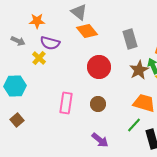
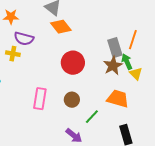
gray rectangle: (130, 39) -> (115, 48), moved
yellow cross: (39, 58) -> (13, 54), turned -32
green line: (134, 125) -> (92, 117), moved

